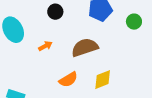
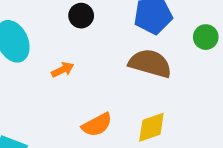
brown semicircle: (85, 47) -> (150, 63), moved, turned 32

